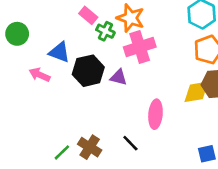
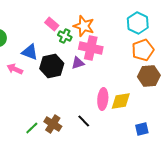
pink cross: (140, 47) -> (91, 48), turned 30
purple triangle: (119, 77) -> (78, 63), moved, turned -32
yellow diamond: (196, 92) -> (121, 101), moved

